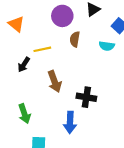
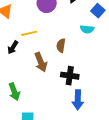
brown semicircle: (75, 39) -> (61, 45), moved
blue arrow: (70, 122) -> (78, 100), moved

